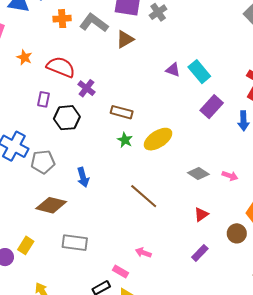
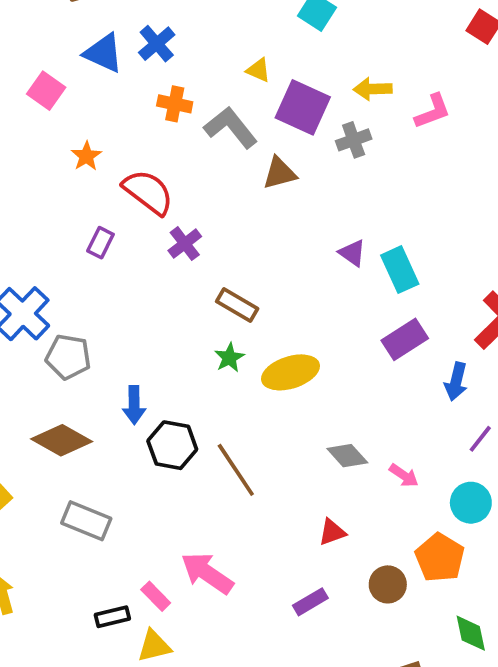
black hexagon: (67, 118) -> (172, 445), moved
pink arrow: (143, 253) -> (207, 573), size x1.8

